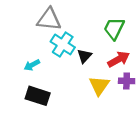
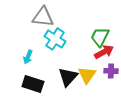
green trapezoid: (114, 29) -> (100, 37), moved
black triangle: (84, 56) -> (68, 77), moved, size x1.5
cyan arrow: (32, 65) -> (28, 57), turned -40

